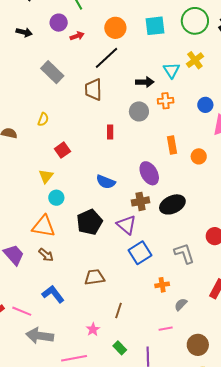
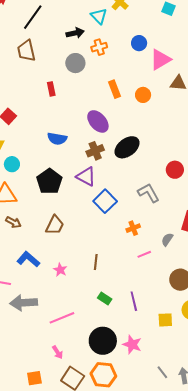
brown trapezoid: (95, 277) -> (55, 225), moved, turned 135
gray semicircle: (181, 304) -> (167, 240), moved
pink star: (93, 329) -> (60, 270), moved
pink line: (166, 329) -> (144, 254), moved

